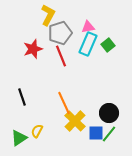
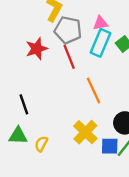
gray pentagon: (60, 33) -> (68, 30), turned 30
orange line: (64, 103) -> (93, 90), moved
green triangle: (19, 138) -> (18, 136), moved, turned 36

